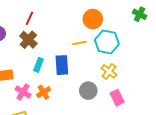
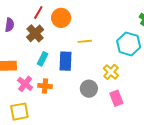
orange circle: (93, 19) -> (61, 18), moved
cyan hexagon: (107, 42) -> (129, 44), moved
orange cross: (43, 92) -> (45, 86), turned 32

